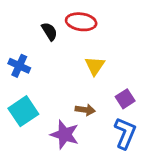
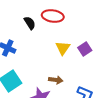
purple square: (125, 99) -> (85, 49), moved

